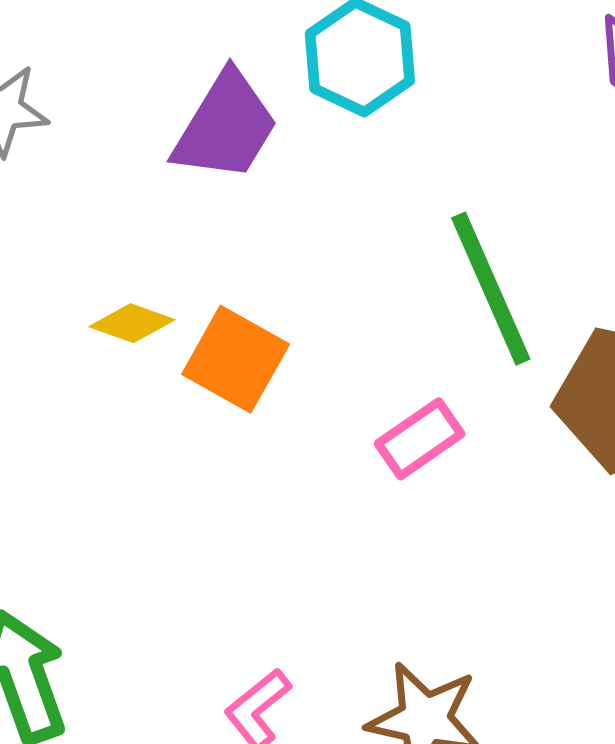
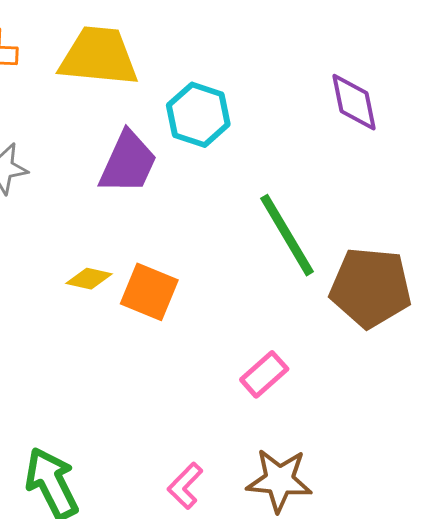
pink rectangle: (420, 439) -> (264, 374), moved

